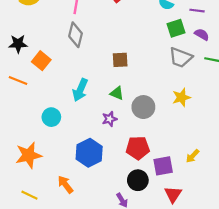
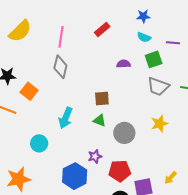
purple semicircle: (202, 34) -> (124, 64), moved, turned -32
brown square: (120, 60) -> (102, 99), moved
purple star: (110, 119) -> (95, 156), moved

